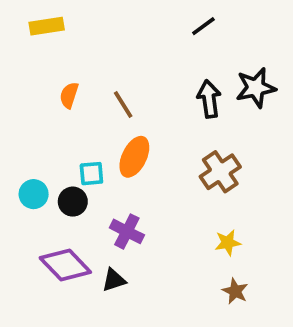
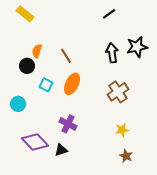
yellow rectangle: (47, 26) -> (25, 14), turned 48
cyan square: (91, 174) -> (46, 85), moved, turned 32
black circle: (73, 202) -> (27, 66), moved

